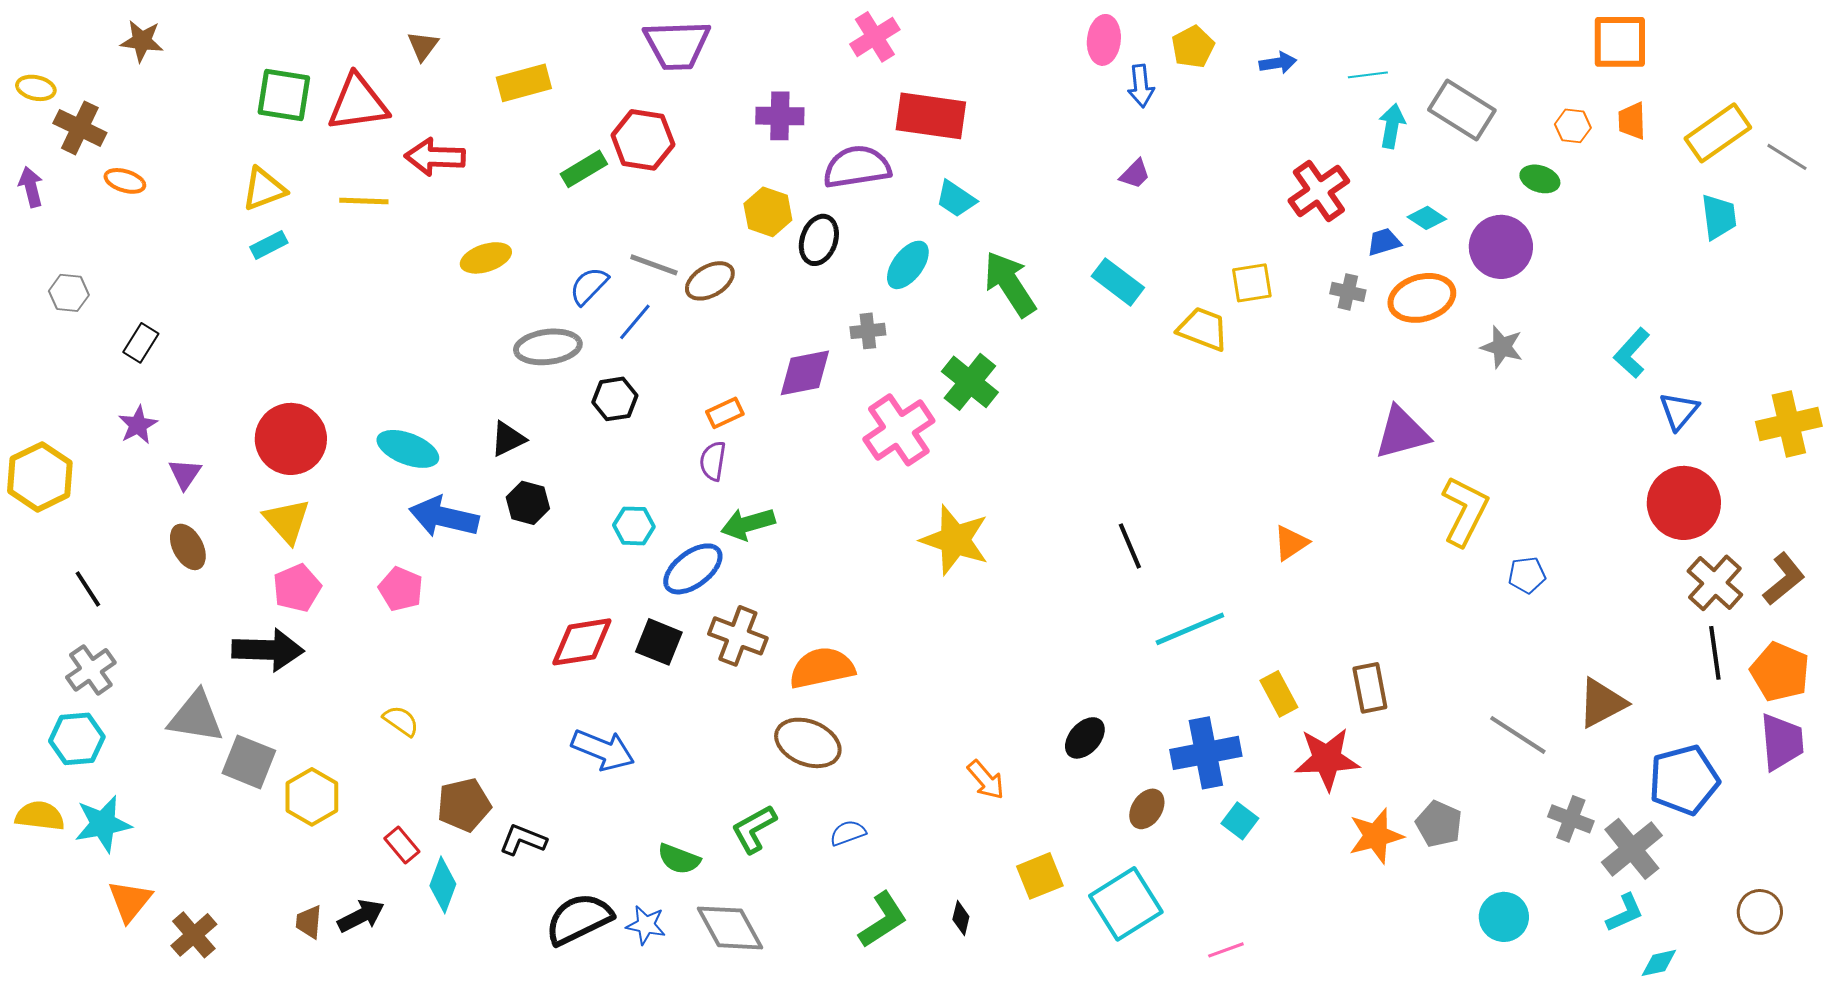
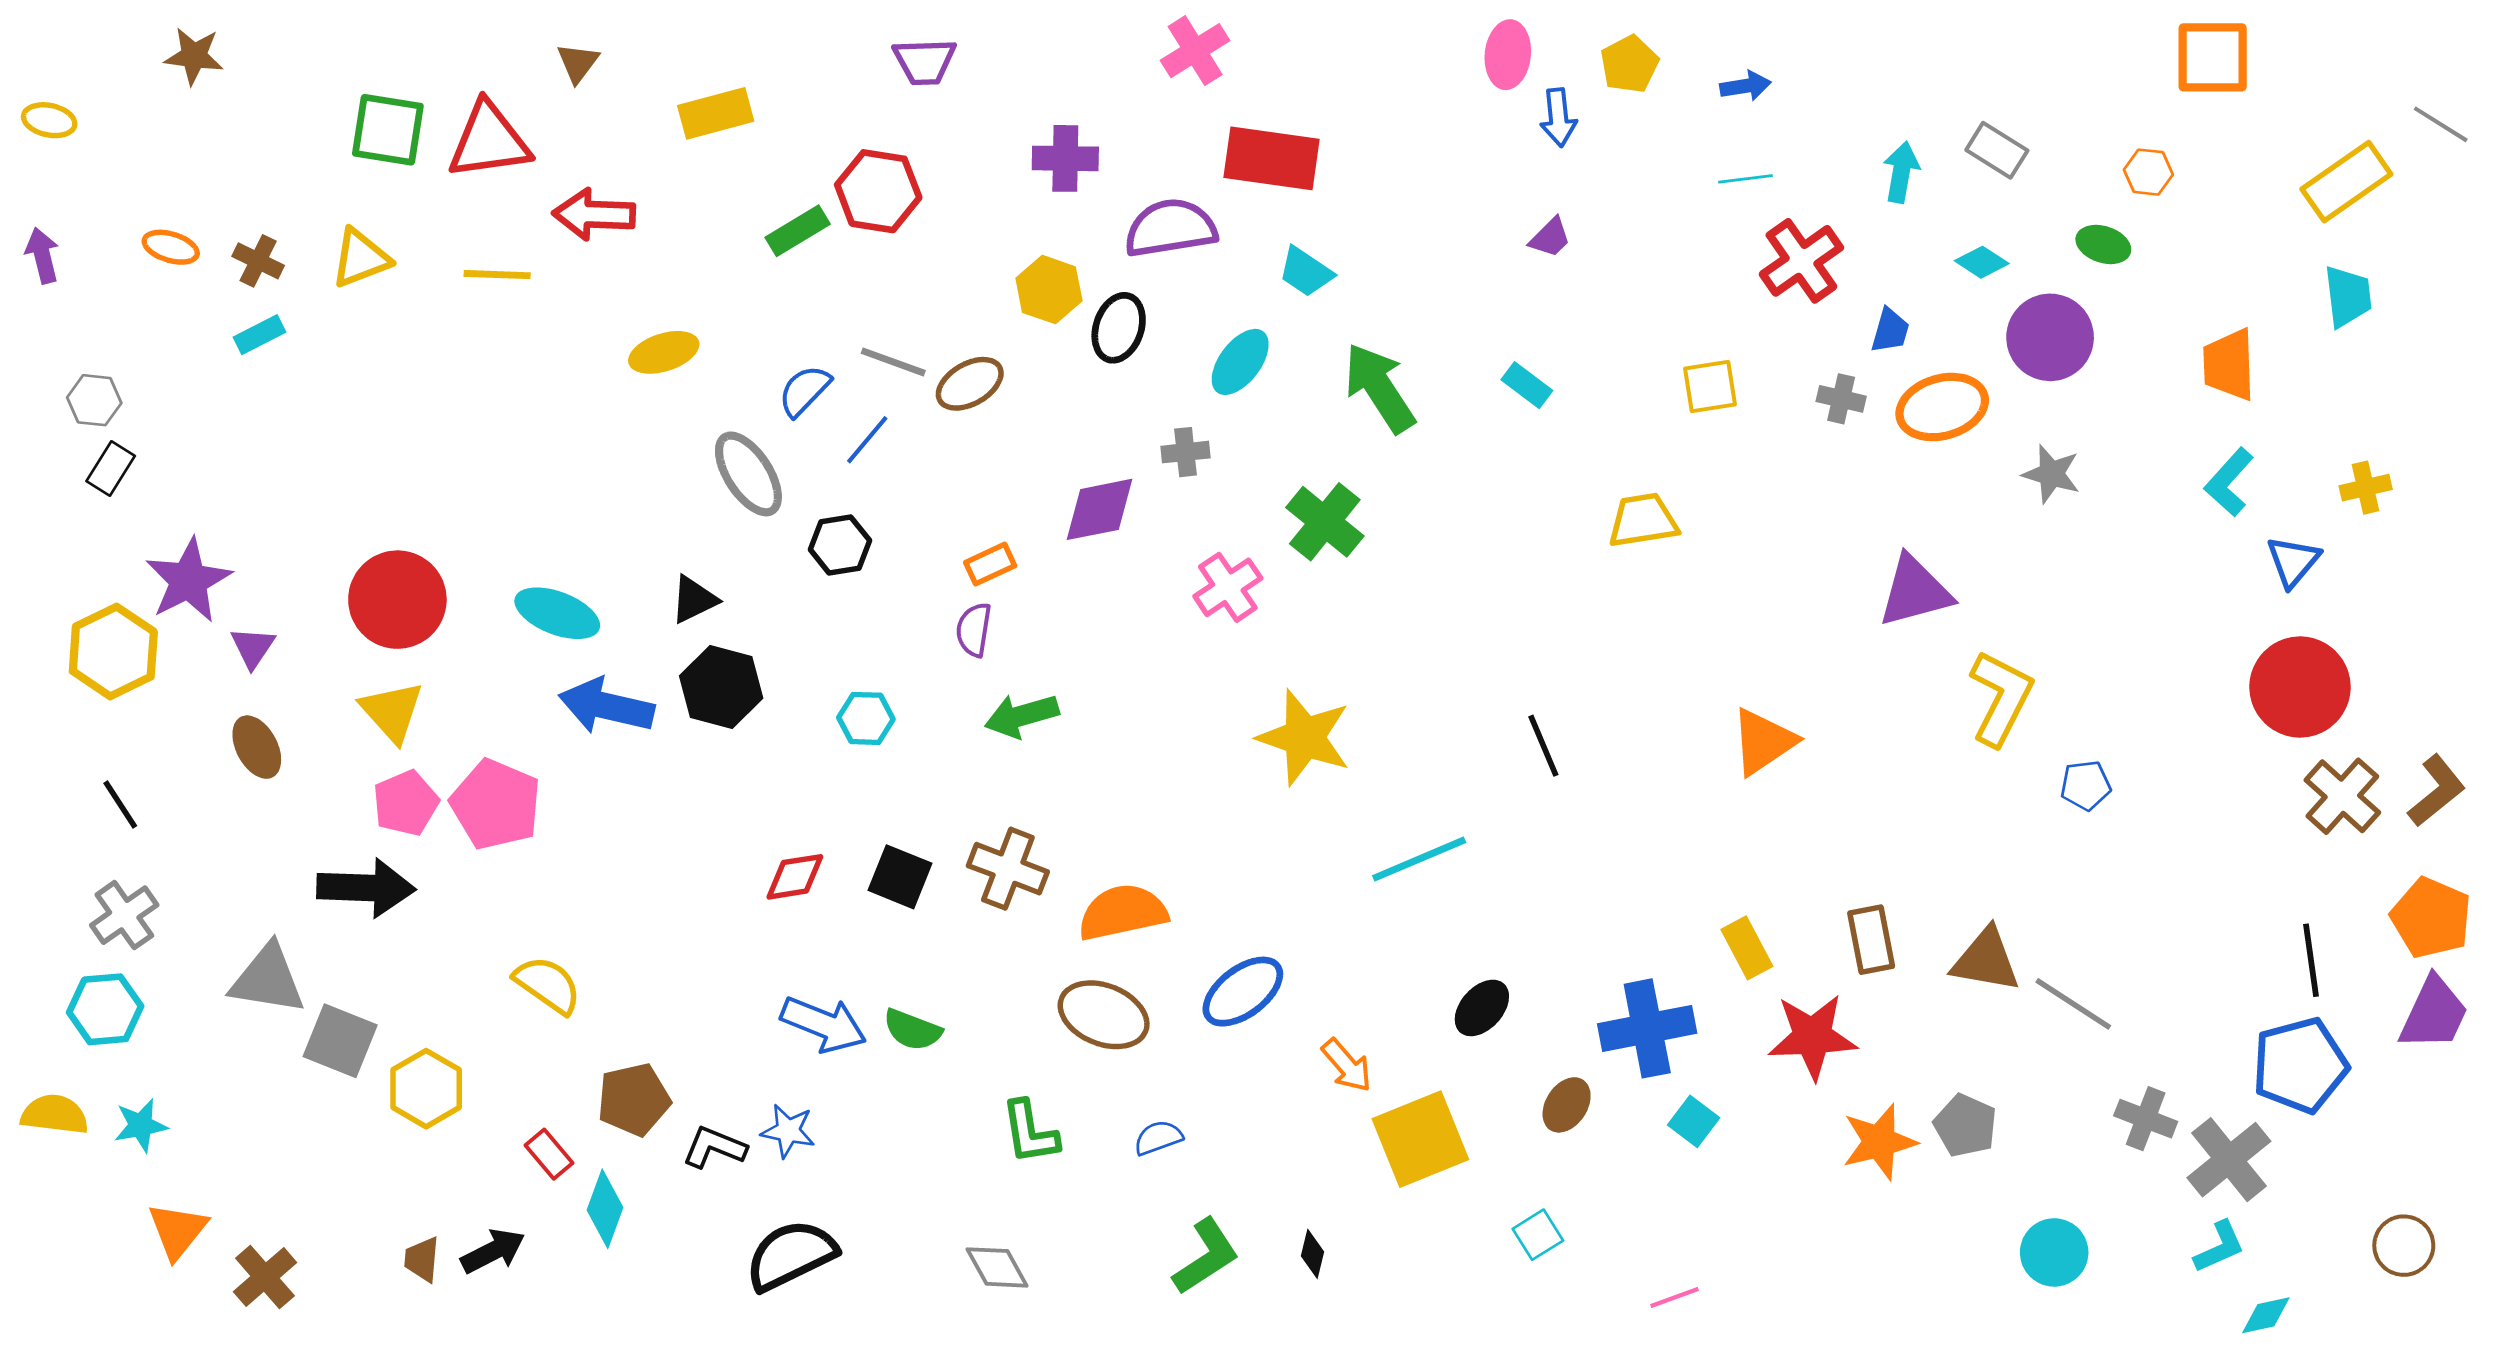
purple trapezoid: (677, 45) -> (925, 61), size x0.7
cyan line: (1368, 75) -> (1745, 179), moved
gray rectangle: (1462, 110) -> (1997, 150), size x0.7
orange trapezoid: (1632, 121) -> (2229, 365), moved, size x1.4
brown cross: (80, 128) -> (258, 261), moved, size x0.7
gray line: (1787, 157) -> (2441, 124), moved
cyan diamond: (1427, 218) -> (1982, 262), moved
blue trapezoid: (1384, 242) -> (1890, 331), turned 123
cyan rectangle: (269, 245) -> (259, 335), moved
cyan rectangle: (1118, 282) -> (1527, 385), size x0.7
yellow trapezoid: (1203, 329) -> (1643, 520), moved, turned -30
black rectangle: (141, 343) -> (111, 468), moved
gray ellipse: (548, 347) -> (748, 474), turned 64
yellow cross: (1789, 424) -> (2366, 488), moved, size x0.6
purple star: (138, 425) -> (188, 580), size x1.6
pink cross: (899, 430) -> (1228, 587), size x0.7
yellow hexagon: (40, 477) -> (113, 651), moved
black hexagon: (528, 503) -> (721, 687), size x1.4
orange triangle: (1291, 543) -> (1763, 742), size x1.4
blue ellipse: (693, 569) -> (1243, 992), moved
pink pentagon: (401, 589) -> (496, 804), moved, size x1.5
cyan line: (1190, 629) -> (1419, 859), moved
red diamond: (582, 642) -> (795, 877), size x0.7
black line: (1715, 653) -> (2311, 960), moved
brown triangle: (1602, 703) -> (1986, 960), moved, turned 38
yellow semicircle: (401, 721) -> (548, 985), size x1.4
purple trapezoid: (1782, 742) -> (2434, 1013), turned 30
cyan star: (103, 824) -> (141, 1125), size x0.7
green L-shape: (754, 829) -> (1030, 1132), turned -70
green semicircle: (679, 859) -> (912, 1030), moved
yellow square: (1040, 876) -> (1420, 1139), moved, size x1.5
cyan square: (1126, 904) -> (1538, 1235), size x0.5
blue star: (646, 925) -> (788, 1131), moved
gray diamond: (730, 928) -> (997, 1267), size x0.7

